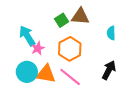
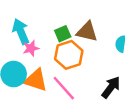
brown triangle: (80, 16) -> (87, 32), moved
green square: (62, 20) -> (63, 34), moved

